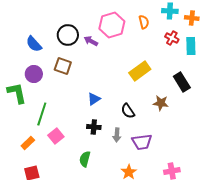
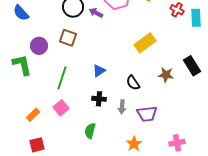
blue semicircle: (34, 44) -> (21, 13), moved
black rectangle: (182, 82) -> (192, 66), moved
green line: (42, 114) -> (62, 78), moved

